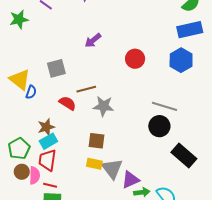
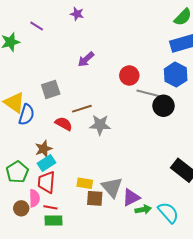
blue semicircle: (31, 92) -> (26, 115), size x1.5
gray line: (164, 106) -> (149, 94), moved
black circle: (159, 126) -> (163, 106), moved
brown square: (97, 141) -> (95, 198), moved
yellow rectangle: (94, 164) -> (85, 183), moved
brown circle: (22, 172) -> (21, 208), moved

